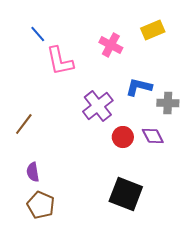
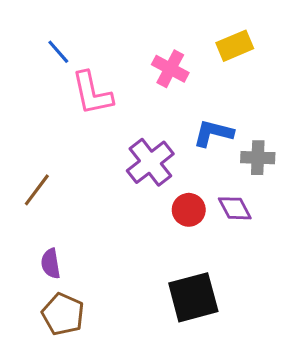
black square: (126, 194) -> (193, 297), turned -36

